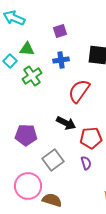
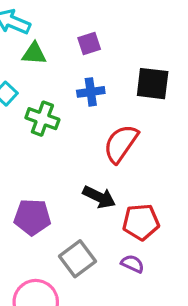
green triangle: (27, 49) -> (34, 54), moved
green cross: (32, 76) -> (42, 119), turned -36
purple semicircle: (86, 163) -> (133, 264), turned -48

